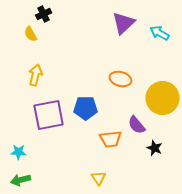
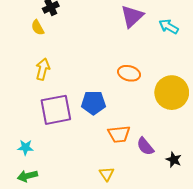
purple semicircle: (137, 125) -> (145, 146), moved
black star: (155, 148) -> (174, 160), moved

